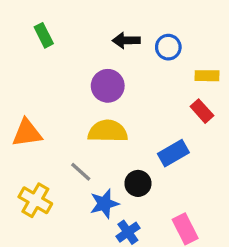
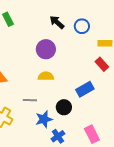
black arrow: (126, 40) -> (57, 22), turned 42
yellow semicircle: (108, 131) -> (46, 76), size x0.7
gray line: (81, 172) -> (30, 100), turned -40

